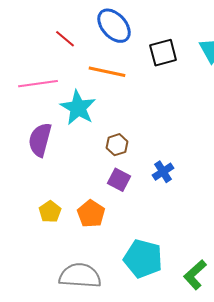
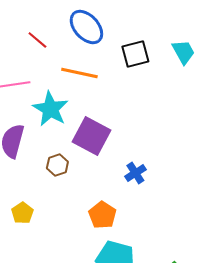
brown hexagon: (117, 145) -> (57, 165), moved
purple square: (119, 180) -> (91, 136), moved, size x1.6
orange pentagon: (91, 214) -> (102, 215), moved

